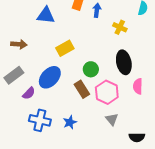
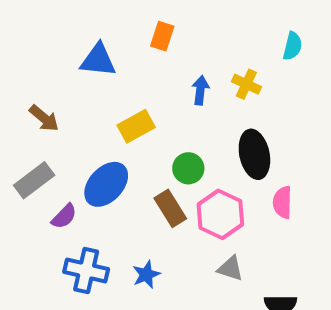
blue arrow: (97, 10) -> (200, 90), moved
brown arrow: (19, 44) -> (44, 118), turned 35
gray triangle: (112, 119) -> (230, 268), turned -32

